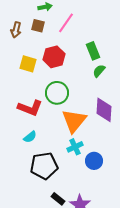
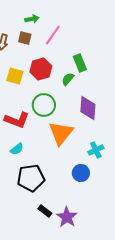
green semicircle: (99, 71) -> (68, 79), moved
purple diamond: (104, 110) -> (88, 108), moved
cyan cross: (75, 147) -> (96, 150), moved

